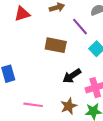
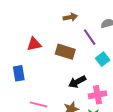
red triangle: (22, 14) -> (34, 44), moved

